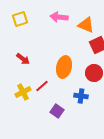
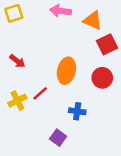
blue cross: (81, 96) -> (77, 111), moved
purple square: (57, 111) -> (58, 138), moved

